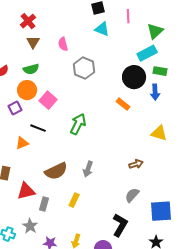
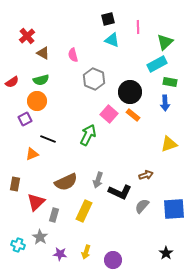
red cross: (28, 21) -> (27, 36), moved
brown triangle: (33, 42) -> (43, 53), turned -32
black circle: (134, 77) -> (130, 92), moved
pink square: (48, 100) -> (109, 114), moved
yellow triangle: (159, 133) -> (169, 144), turned -36
red triangle: (26, 191) -> (36, 202), turned -30
yellow rectangle: (74, 200) -> (84, 211), size x1.5
blue square: (161, 211) -> (174, 209), moved
black L-shape: (120, 225) -> (120, 192), moved, turned 85

